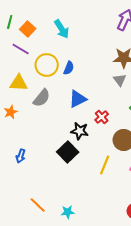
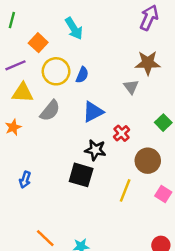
orange square: (28, 29) -> (38, 43), moved
purple line: (21, 49) -> (15, 65), moved, turned -54
gray triangle: (120, 80) -> (131, 87), moved
black square: (68, 152) -> (81, 175), turned -30

